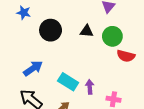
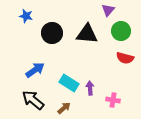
black triangle: (87, 31) -> (87, 34), size x1.6
green circle: (112, 36) -> (121, 31), moved

